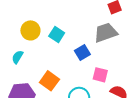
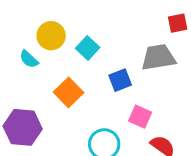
cyan semicircle: (17, 57) -> (29, 59), moved, turned -88
orange square: (49, 81) -> (68, 92), moved

